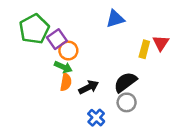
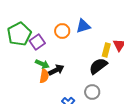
orange circle: (68, 51) -> (62, 31), moved
black semicircle: (125, 82) -> (98, 66), moved
black arrow: (89, 87) -> (56, 70), moved

